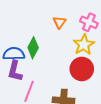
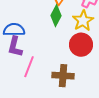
green diamond: (33, 48) -> (56, 16), moved

